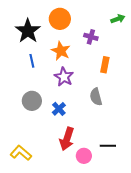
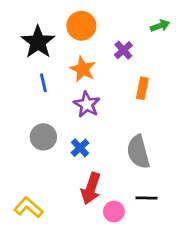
purple cross: (91, 37) -> (123, 50), turned 32
gray semicircle: (96, 97) -> (138, 152), moved, size x1.4

